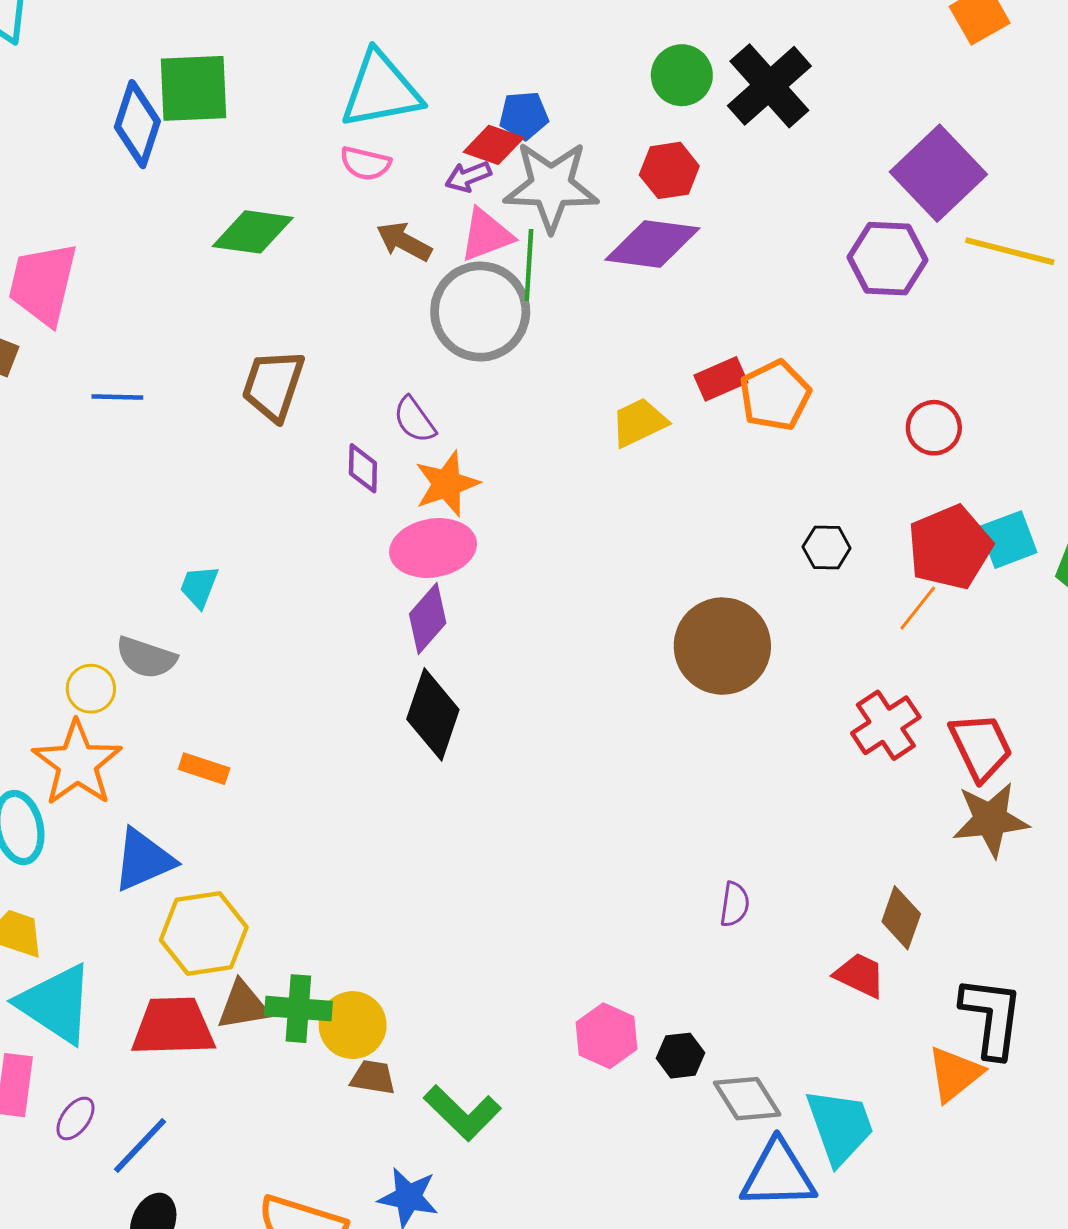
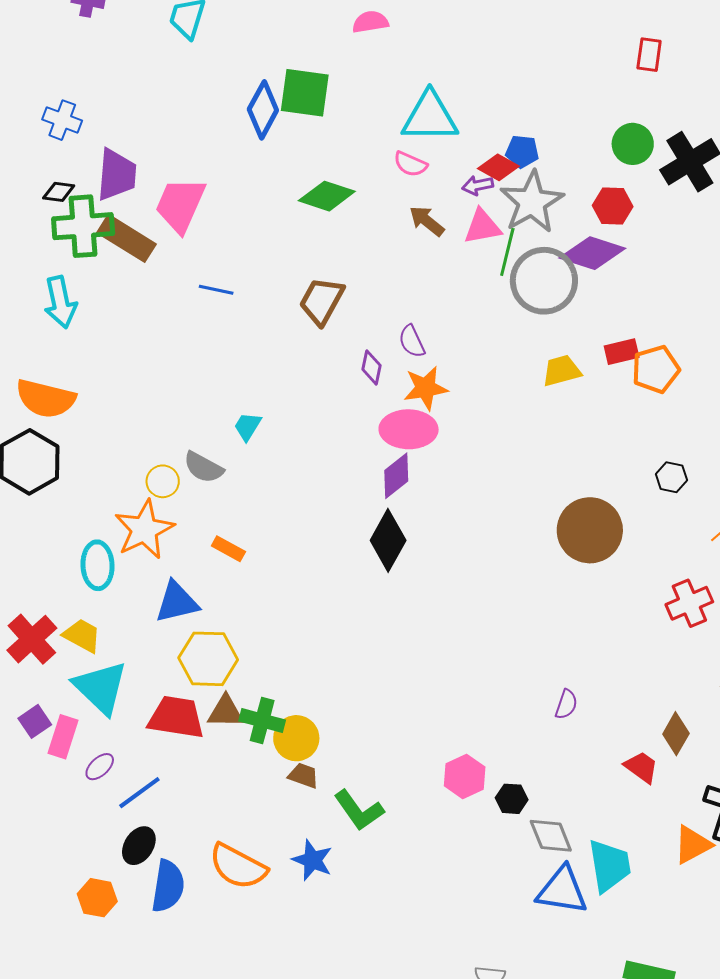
gray star: (551, 186) -> (532, 202), turned 30
gray circle: (480, 312) -> (544, 281), moved

